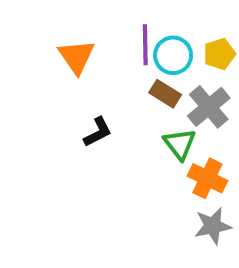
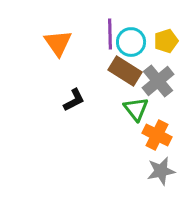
brown rectangle: (165, 94) -> (125, 71), size x1.4

